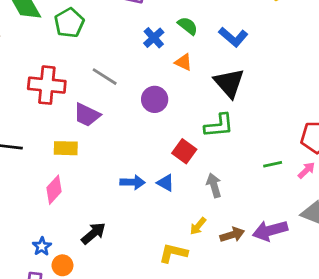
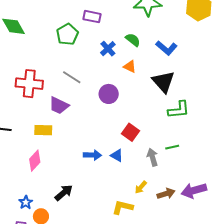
green pentagon: (69, 23) -> (67, 34), moved
green L-shape: (219, 126) -> (179, 110), moved
green line: (273, 164) -> (172, 147), moved

